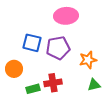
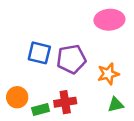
pink ellipse: (66, 16) -> (109, 20), moved
orange circle: (14, 69) -> (17, 97), moved

